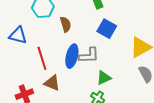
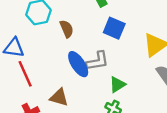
blue ellipse: (72, 56) -> (78, 64), turned -40
red line: (42, 58) -> (25, 74), moved

